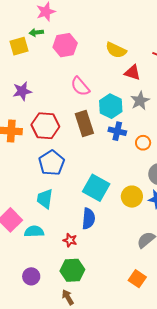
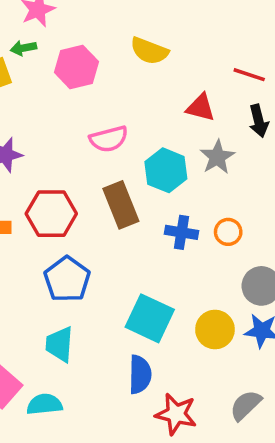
yellow semicircle: (116, 50) -> (149, 51), moved
pink semicircle: (80, 86) -> (109, 139), turned -60
blue cross: (117, 131) -> (181, 232), moved
red star: (70, 240) -> (176, 414), moved, size x1.6

